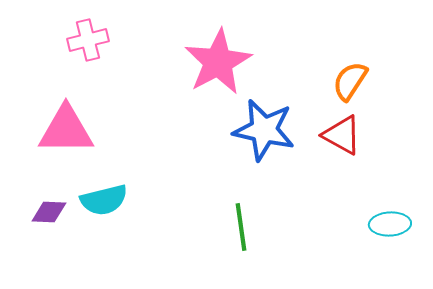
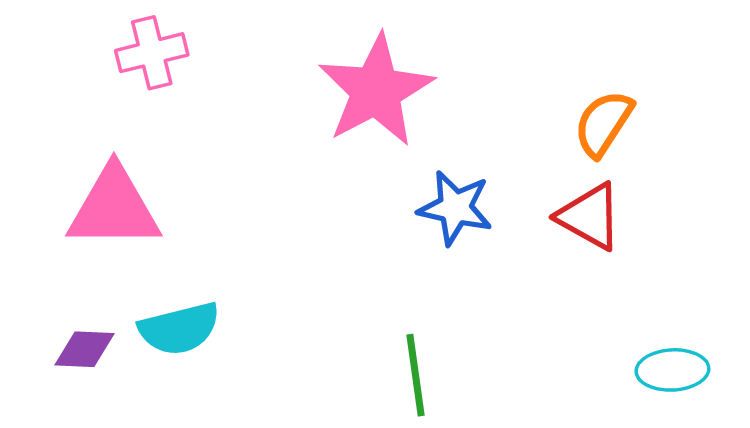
blue star: (264, 130) -> (455, 208), size x0.7

